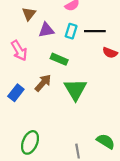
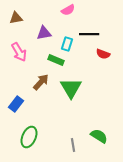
brown triangle: (29, 14) -> (16, 18), moved, turned 40
cyan rectangle: (71, 31) -> (67, 44), moved
blue rectangle: (16, 93) -> (16, 104), moved

